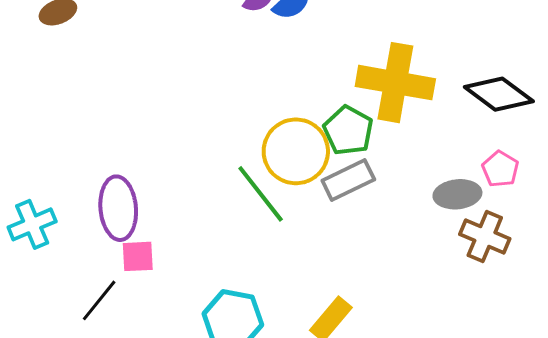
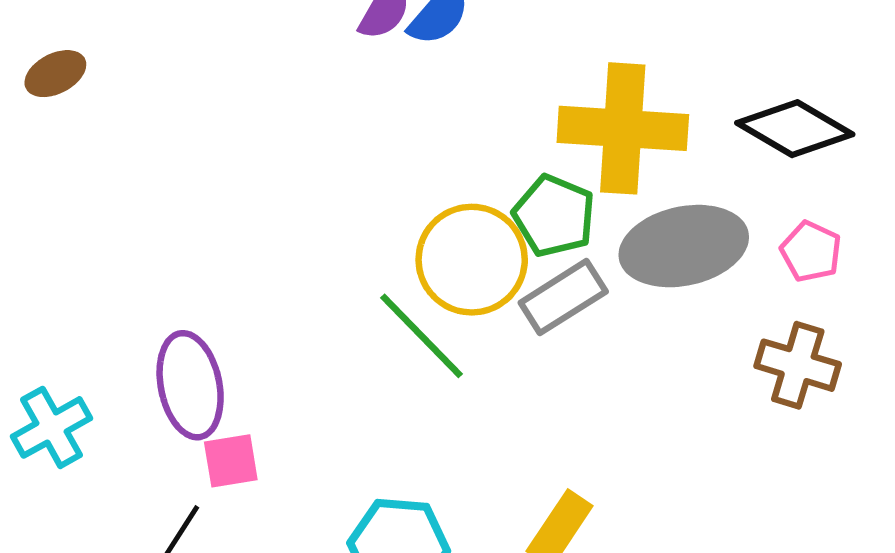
gray ellipse: (457, 194) -> (684, 246), moved, size x1.6

